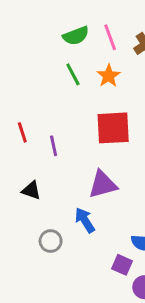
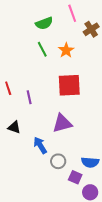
pink line: (110, 37) -> (72, 13), moved
blue arrow: (85, 220) -> (40, 145), moved
gray circle: (51, 241) -> (58, 161), moved

